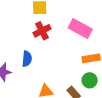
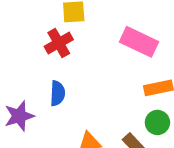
red cross: (42, 31) -> (59, 43), moved

